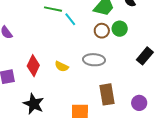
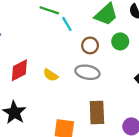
brown circle: (102, 31) -> (90, 45), moved
red diamond: (33, 66) -> (19, 70), turned 30

